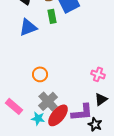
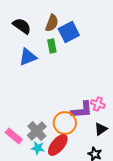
orange circle: (40, 74) -> (65, 123), moved, size x1.5
gray cross: (48, 101) -> (37, 131), moved
purple L-shape: (82, 112) -> (82, 110), moved

